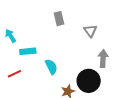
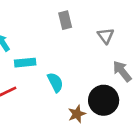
gray arrow: (103, 59) -> (122, 71), turned -42

